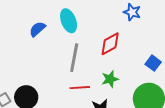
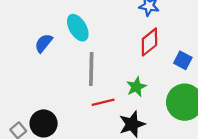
red diamond: (110, 44) -> (149, 42), moved

